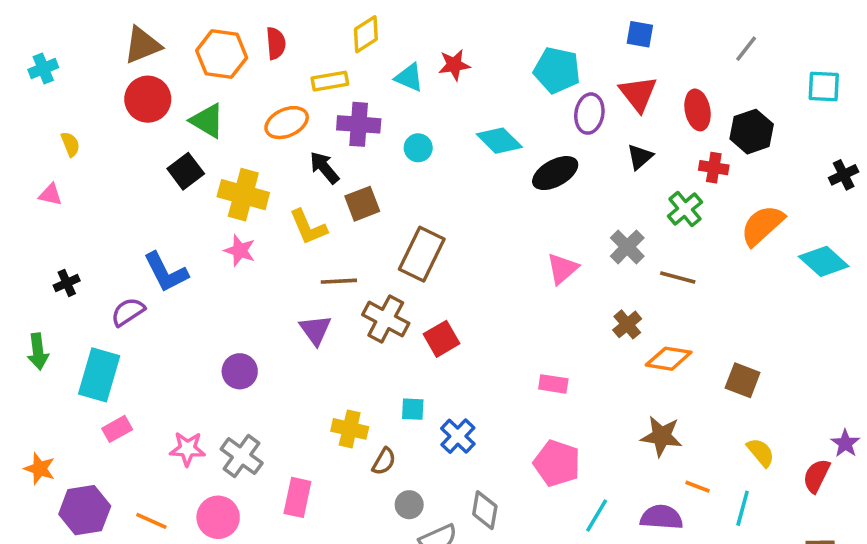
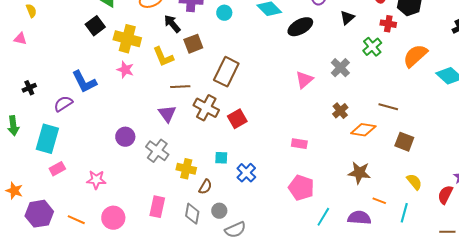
brown line: (678, 278) -> (388, 107), moved
gray cross: (242, 456) -> (157, 151), moved
gray diamond: (485, 510) -> (192, 214), moved

